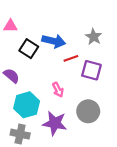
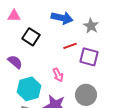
blue arrow: (54, 41) -> (62, 18), moved

